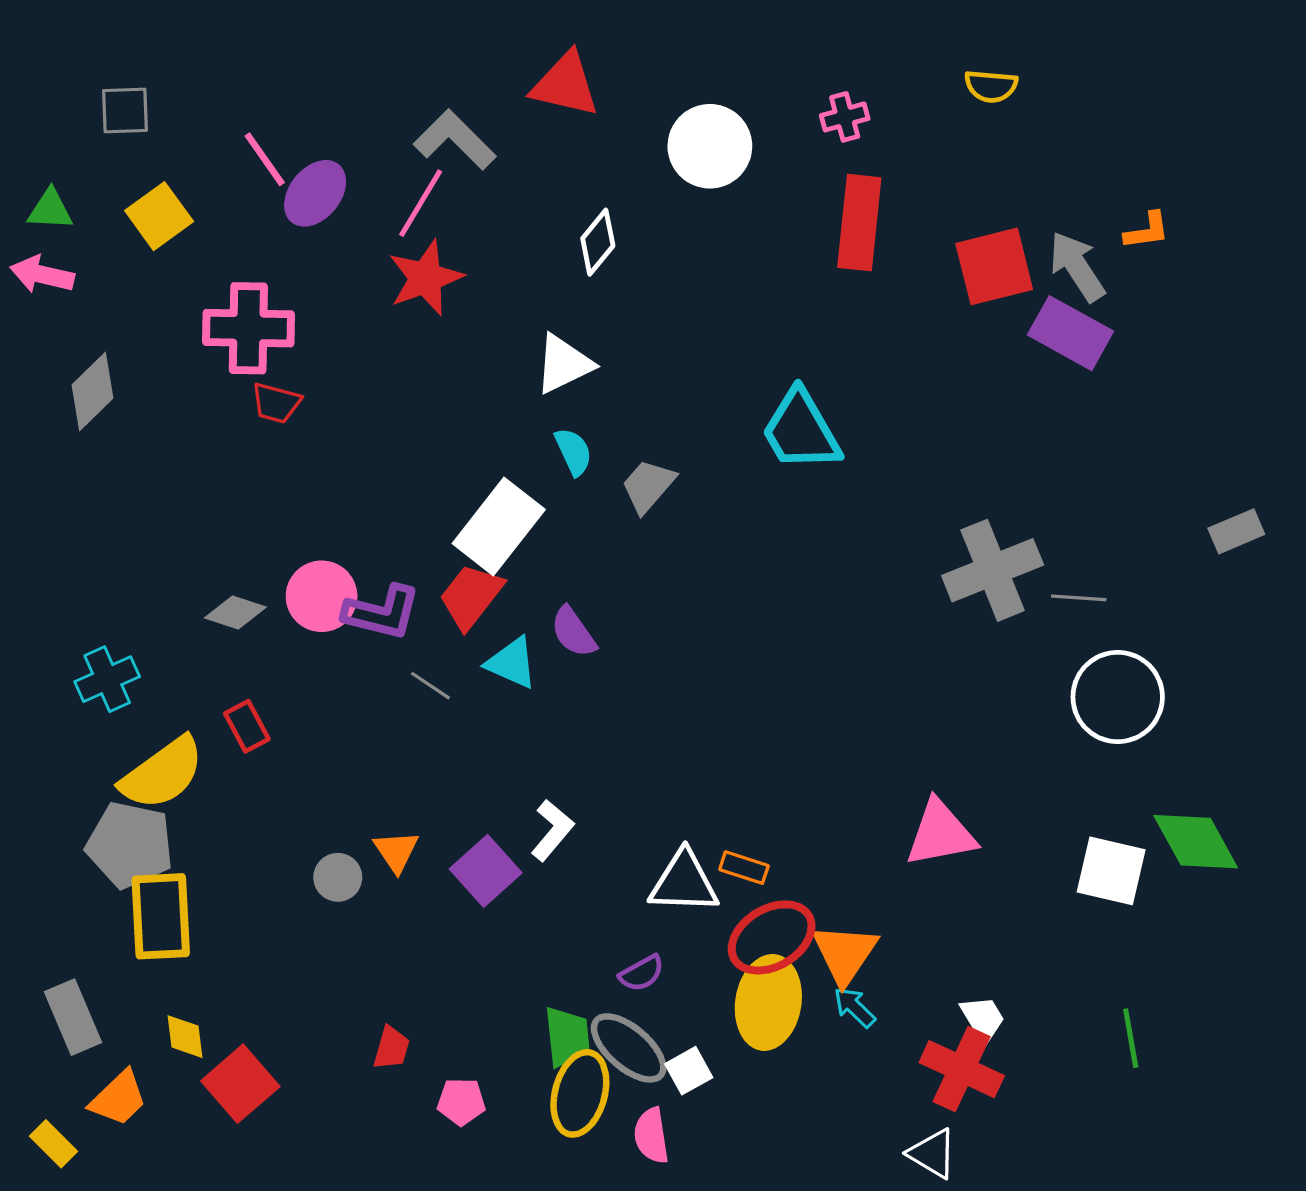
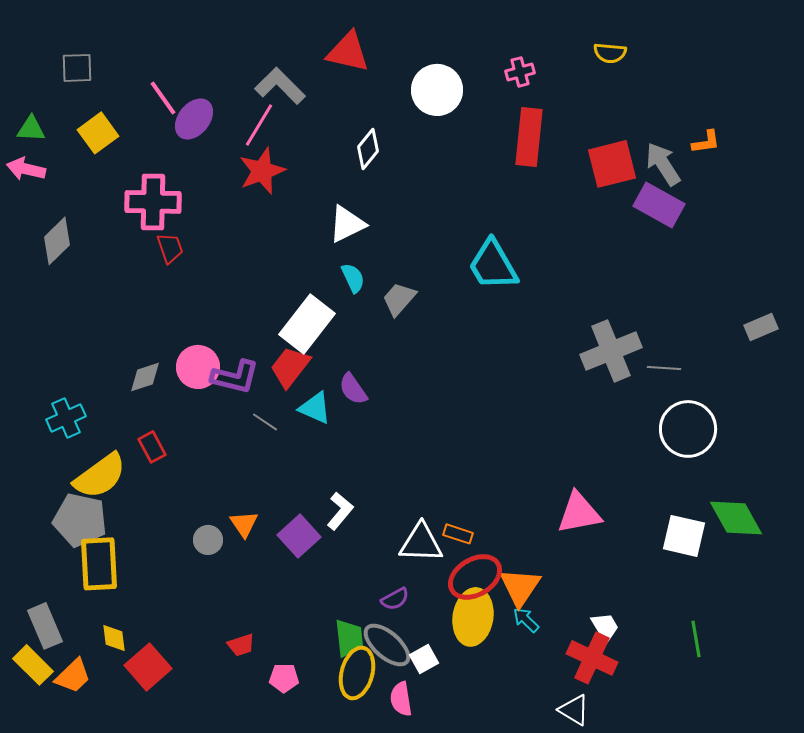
red trapezoid: (276, 403) -> (170, 248), turned -124
gray diamond: (235, 613) -> (145, 377), turned -36
red trapezoid: (391, 1048) -> (241, 645), turned 56
yellow rectangle: (53, 1144) -> (33, 665), moved, size x1.4

